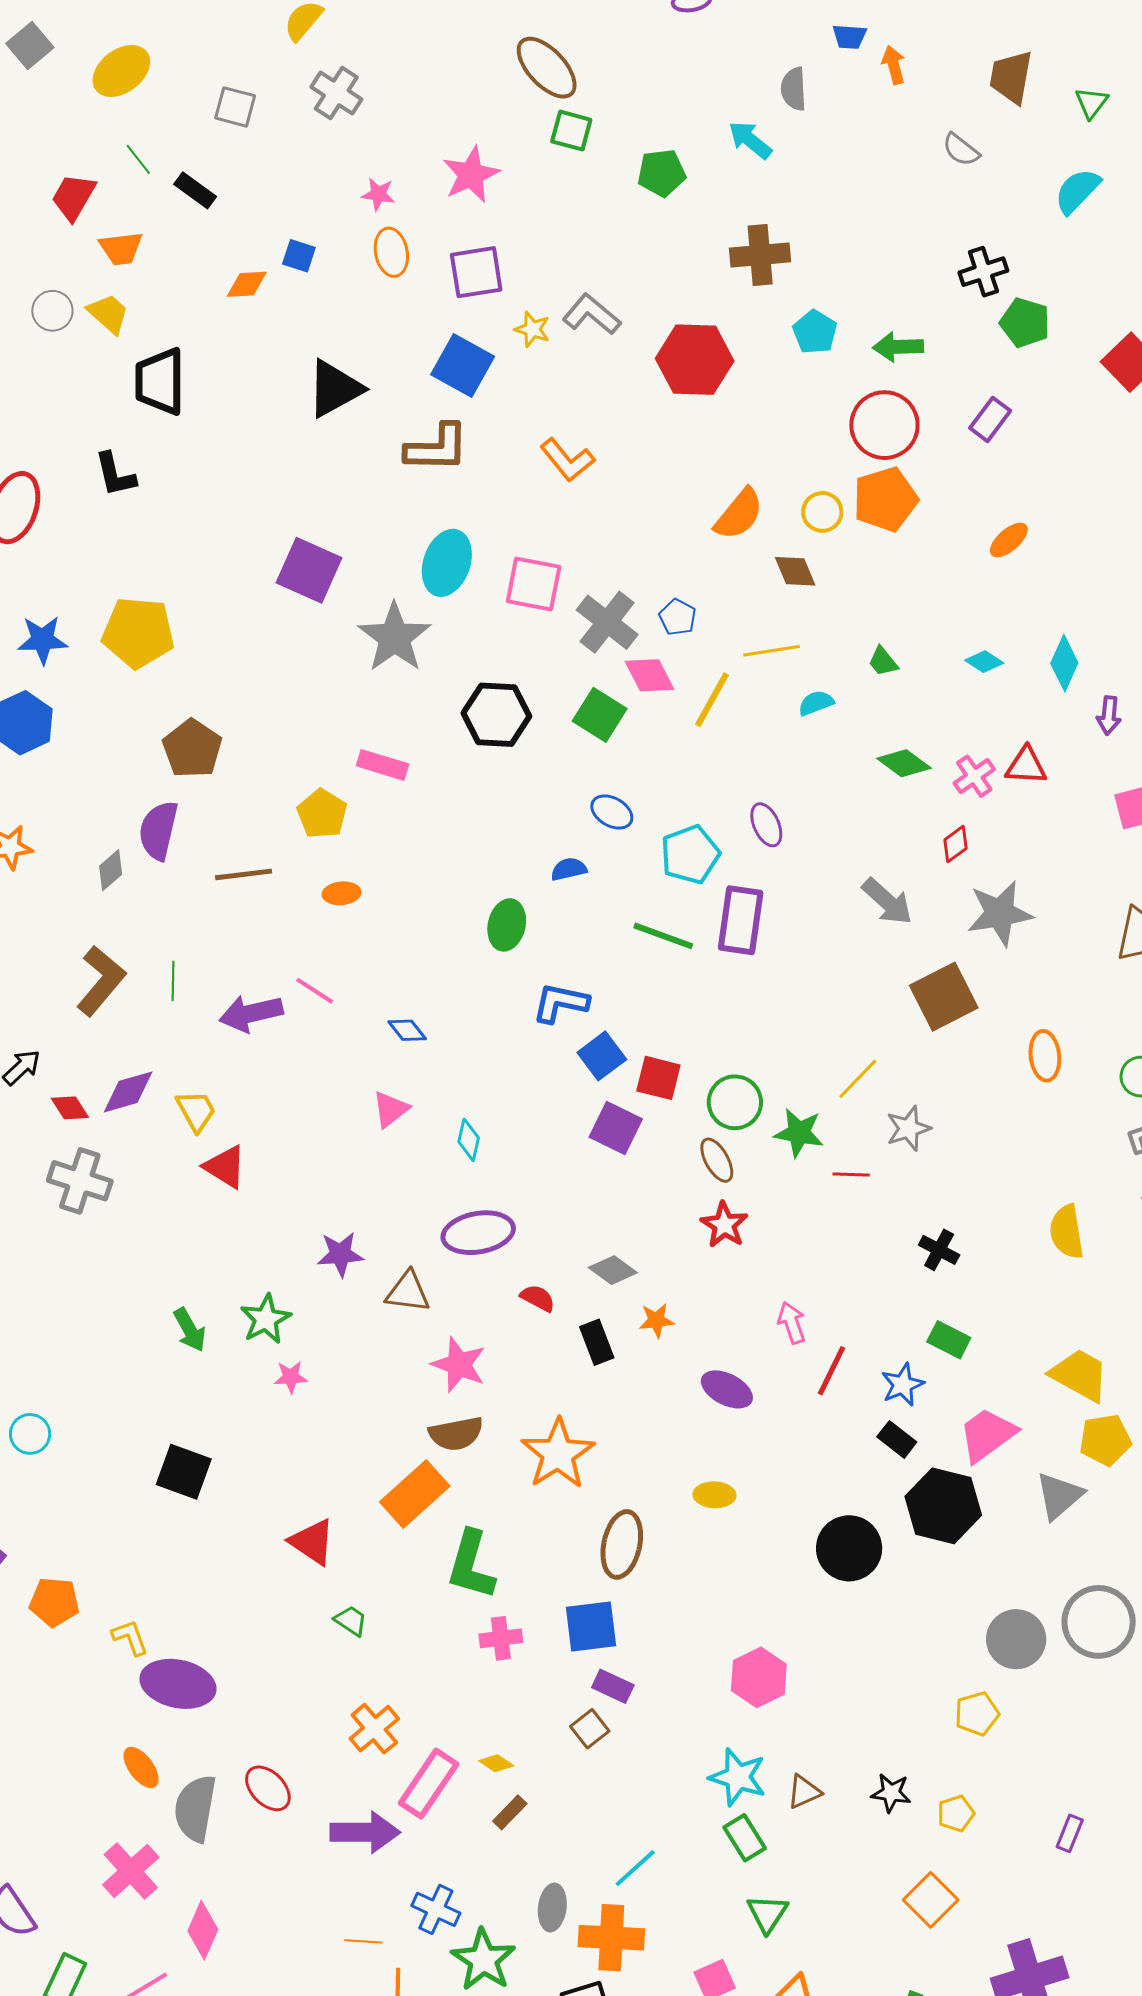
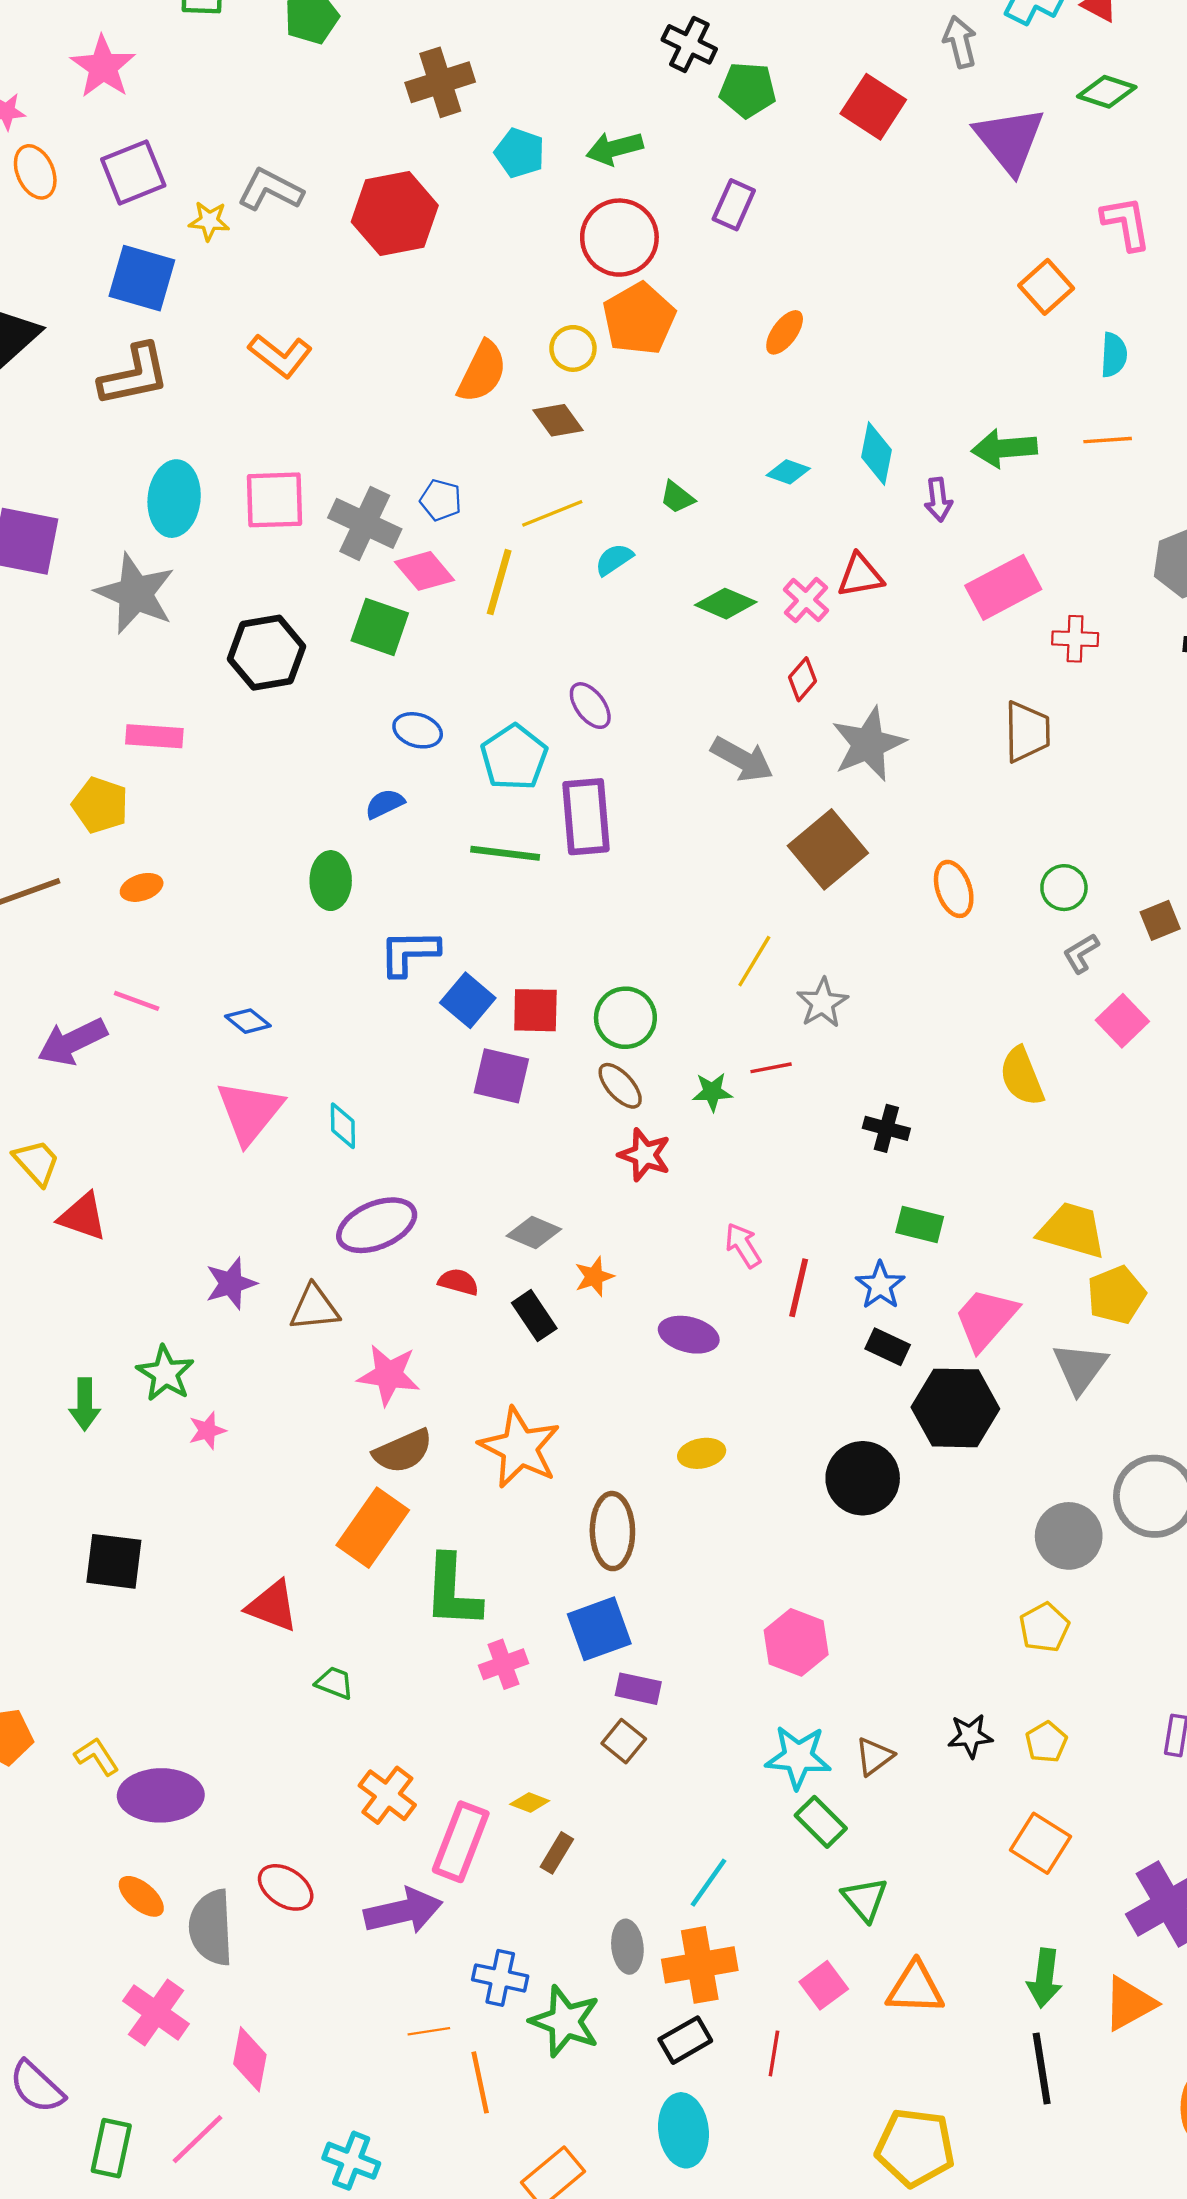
black cross: (983, 272) -> (689, 44), turned -33
pink triangle: (391, 1109) -> (250, 1112), size x1.6
green star: (799, 1133) -> (712, 1092), moved, size x0.7
green arrow: (190, 1330) -> (85, 1404), turned 42

